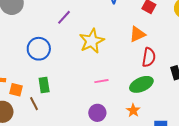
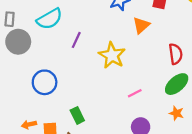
orange triangle: (137, 34) -> (141, 25), moved
blue circle: (39, 49) -> (45, 82), moved

